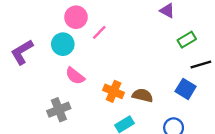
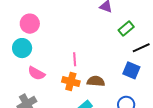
pink line: (99, 32) -> (75, 59), moved, turned -40

